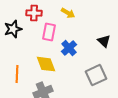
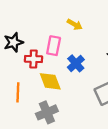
red cross: (34, 13) -> (34, 59), moved

